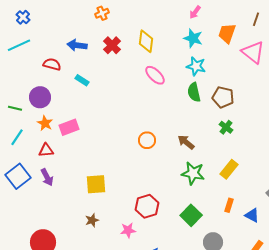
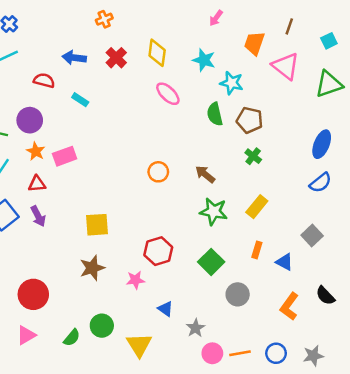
cyan star: (193, 38) -> (204, 60), moved
cyan star: (196, 66) -> (232, 83), moved
brown star: (92, 220) -> (92, 268), size x1.5

